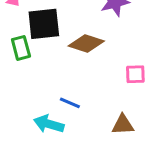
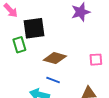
brown diamond: (86, 44) -> (55, 58), moved

